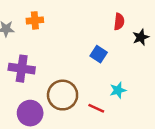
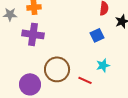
blue square: (99, 54) -> (97, 35), moved, turned 32
purple cross: (22, 69) -> (33, 34), moved

